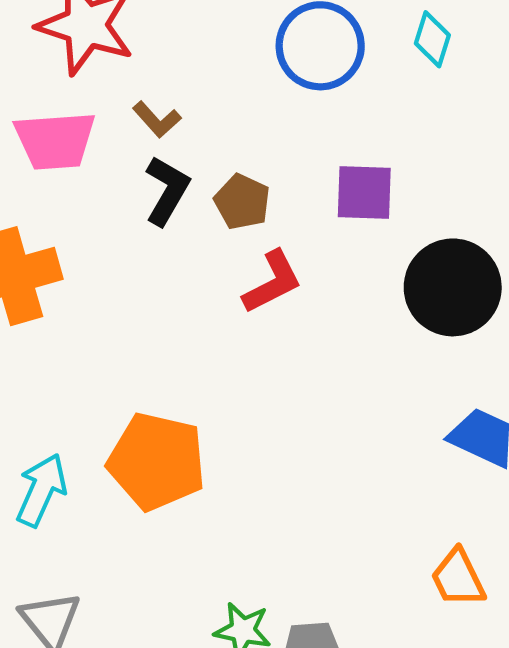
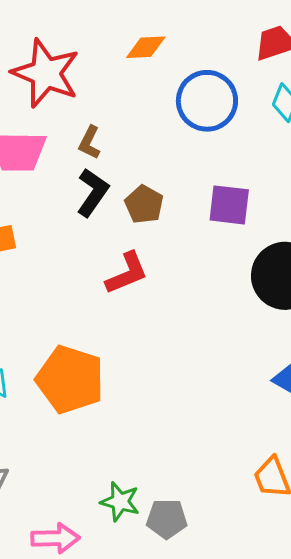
brown L-shape: (157, 119) -> (90, 143), turned 64
red L-shape: (272, 282) -> (127, 273), moved

